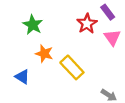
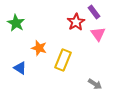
green star: (33, 25) -> (16, 23), moved
yellow rectangle: (72, 67) -> (63, 60), turned 65

